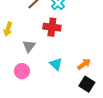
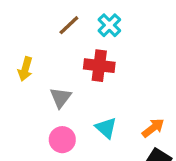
pink circle: (22, 71) -> (62, 140), moved

